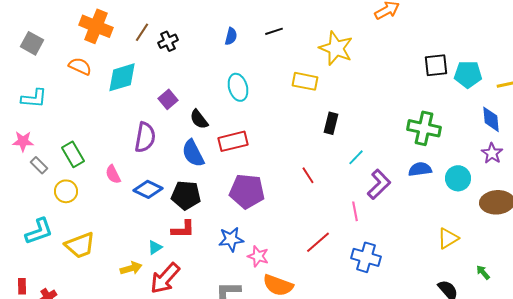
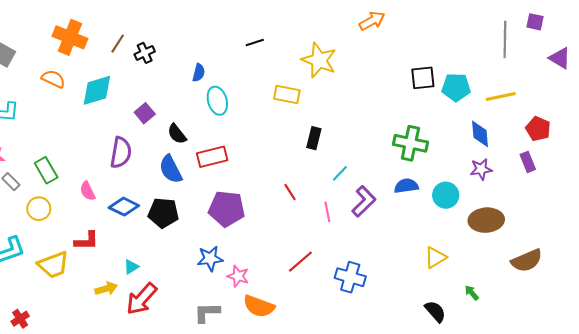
blue semicircle: (231, 36) -> (199, 73), moved
purple star: (492, 153) -> (481, 169), turned 30
pink line: (355, 211) -> (327, 212), moved
red L-shape: (183, 229) -> (87, 241), moved

